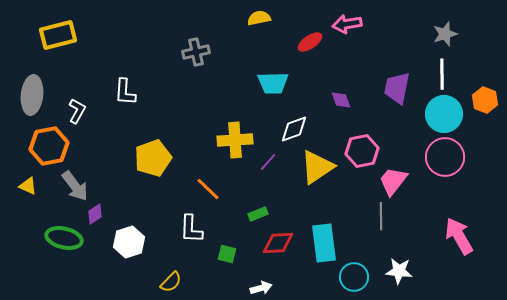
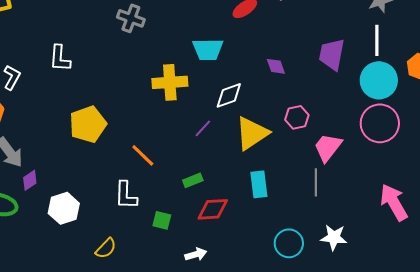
gray cross: (196, 52) -> (131, 18), turned 32
yellow cross: (235, 140) -> (170, 82), moved
pink hexagon: (362, 151) -> (297, 117), size x0.7
cyan rectangle: (324, 243) -> (259, 184), moved, size x0.7

